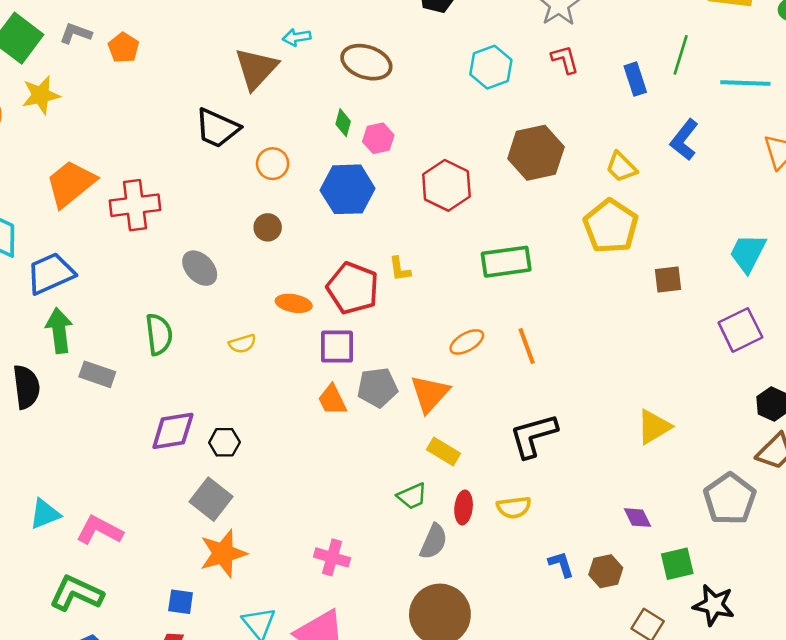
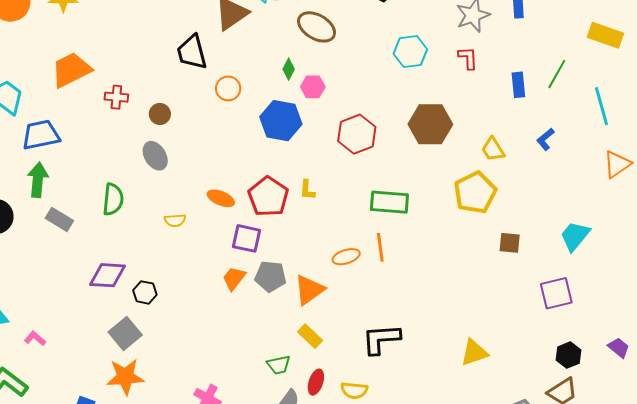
cyan line: (745, 83) -> (601, 106), turned 60
black trapezoid: (217, 128) -> (192, 52), turned 39
blue L-shape: (684, 140) -> (545, 139), size x0.7
red cross: (135, 205) -> (116, 97), size x0.6
brown circle: (268, 227) -> (160, 114), moved
orange line: (527, 346) -> (380, 247), moved
orange trapezoid: (332, 400) -> (234, 278), turned 52
pink L-shape: (99, 530) -> (35, 338), size x0.6

